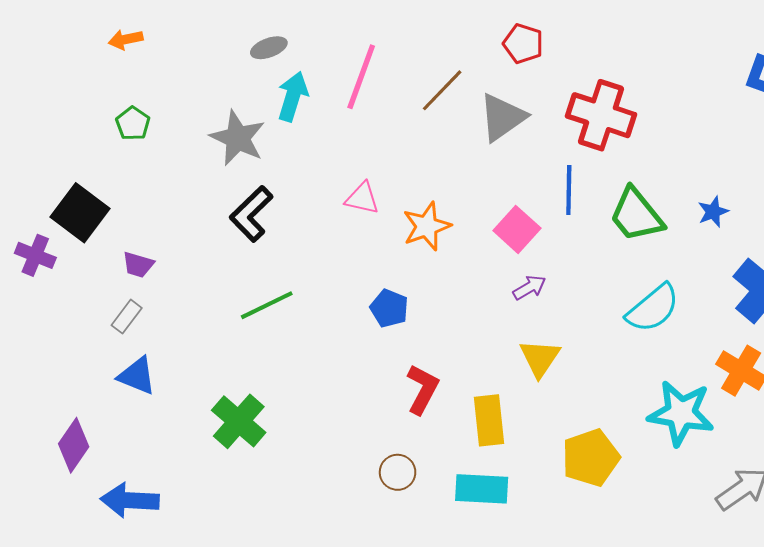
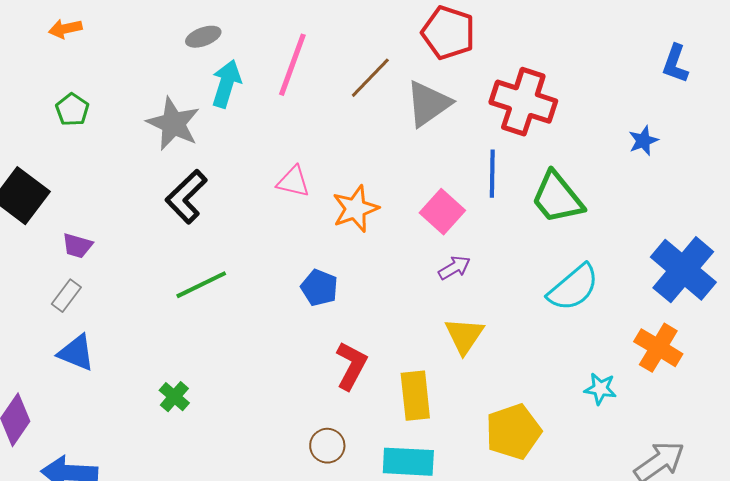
red pentagon: (523, 44) -> (448, 33), size x1.4
blue star: (713, 212) -> (643, 141), moved
cyan star: (681, 413) -> (600, 389), size x0.5
green cross: (239, 421) -> (174, 397), size x0.6

